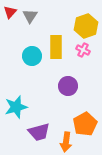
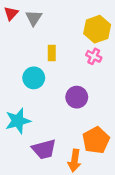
yellow rectangle: (56, 47) -> (52, 53), moved, size x0.6
cyan circle: (32, 56) -> (34, 78), moved

